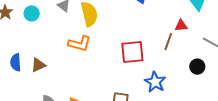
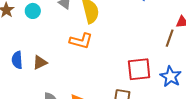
red square: (132, 52) -> (139, 69), moved
blue star: (155, 82) -> (171, 76), moved

